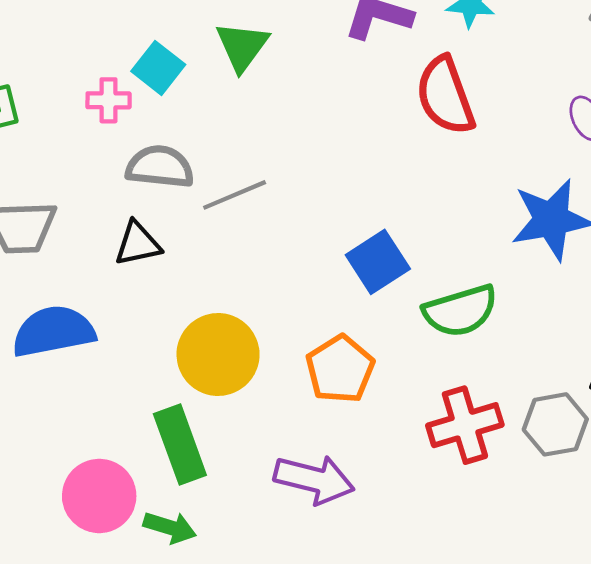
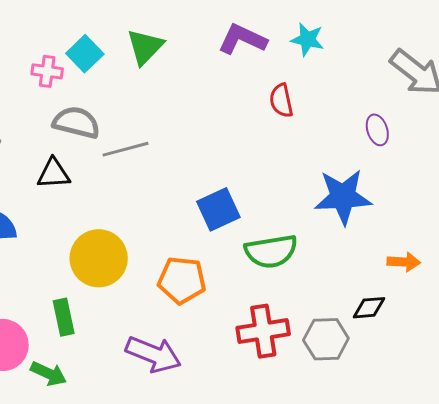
red semicircle: (445, 96) -> (281, 101), size x0.6
orange pentagon: (340, 369) -> (182, 280), turned 30
green rectangle: (180, 445) -> (64, 317), size x0.7

